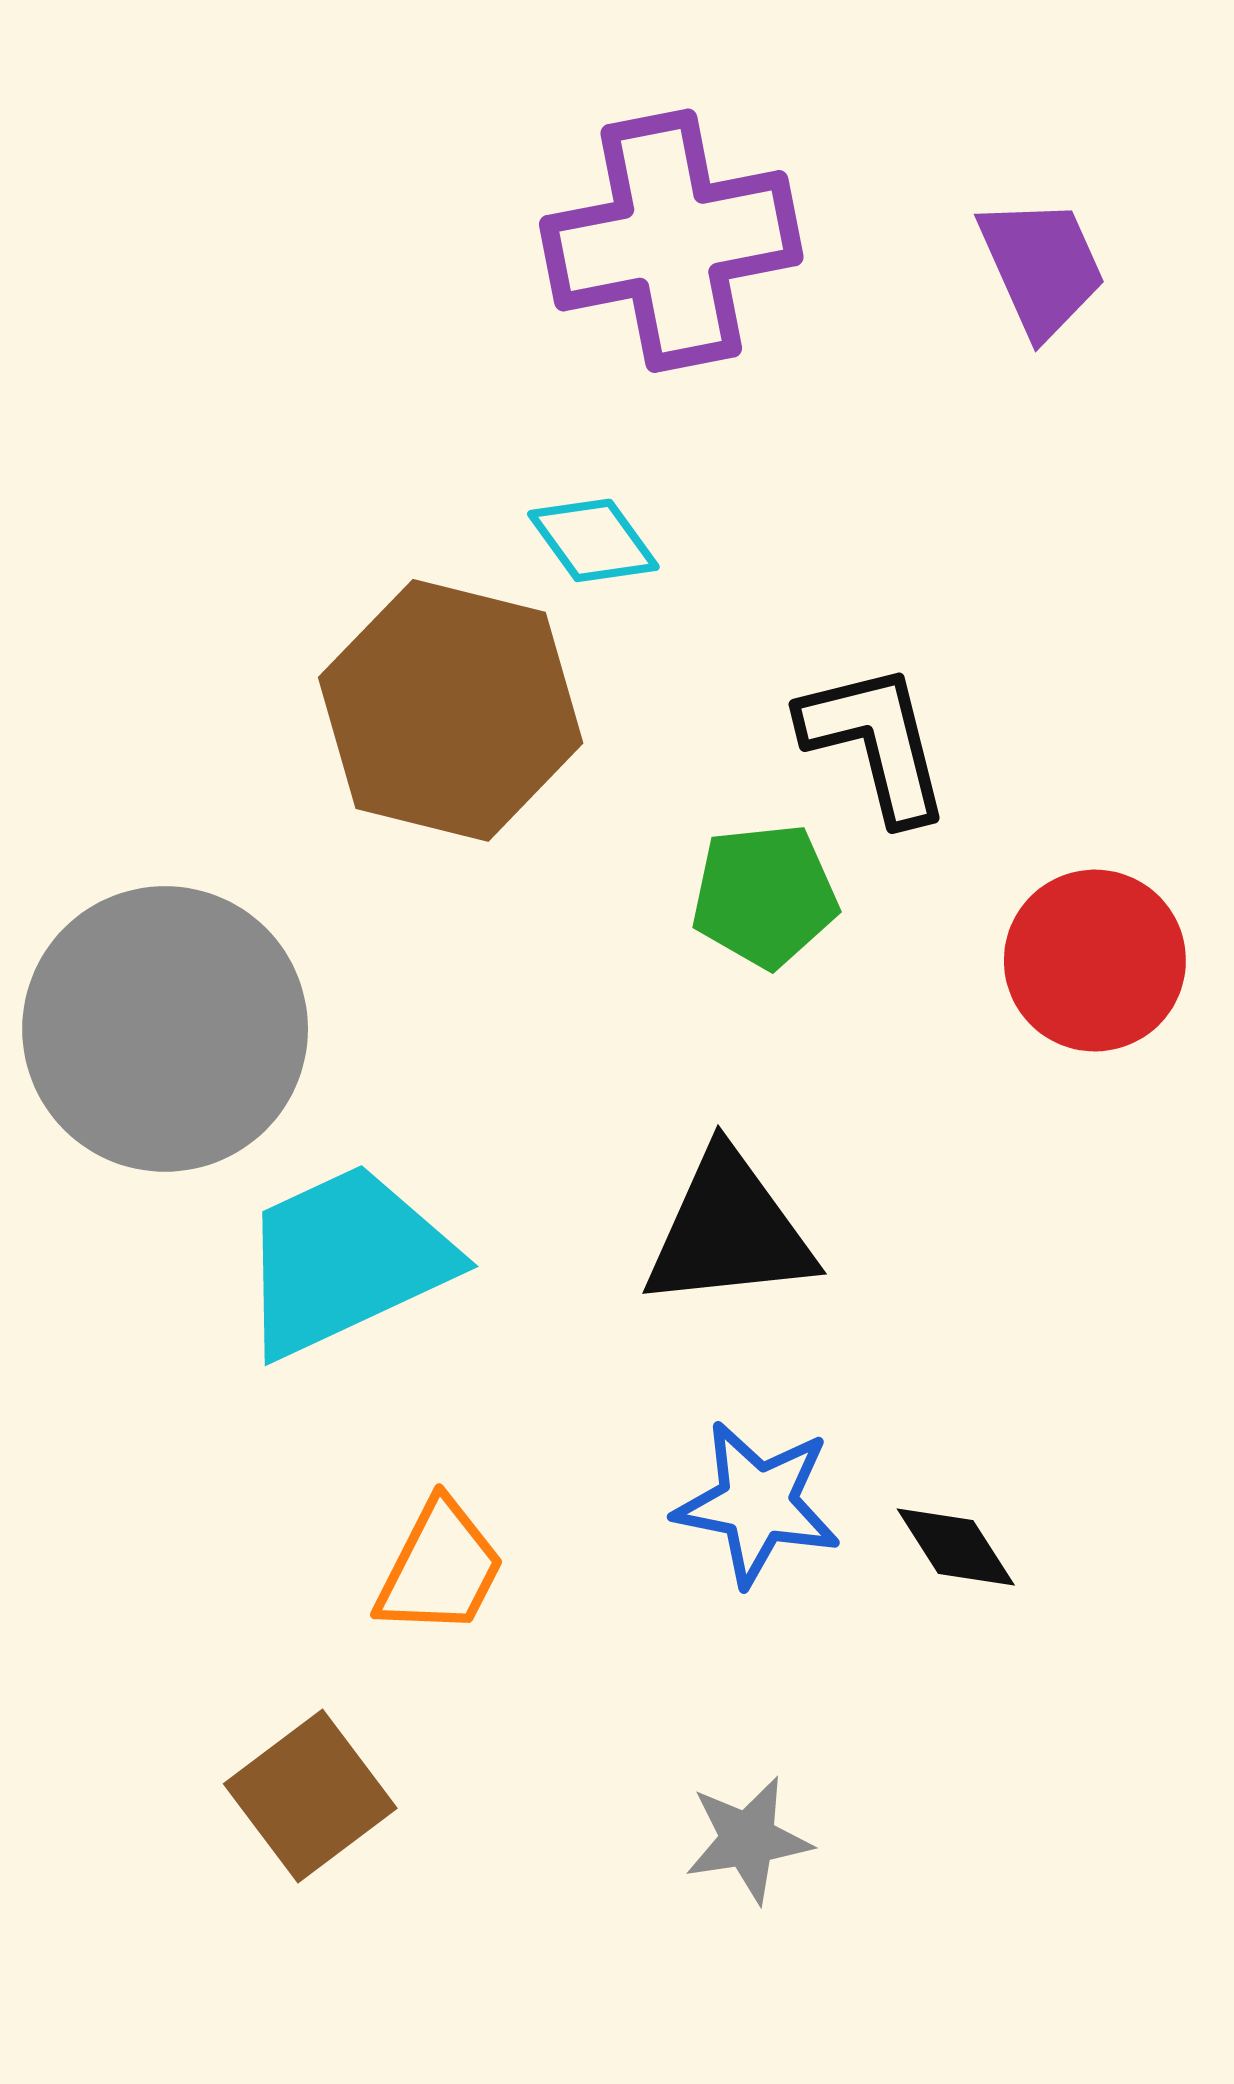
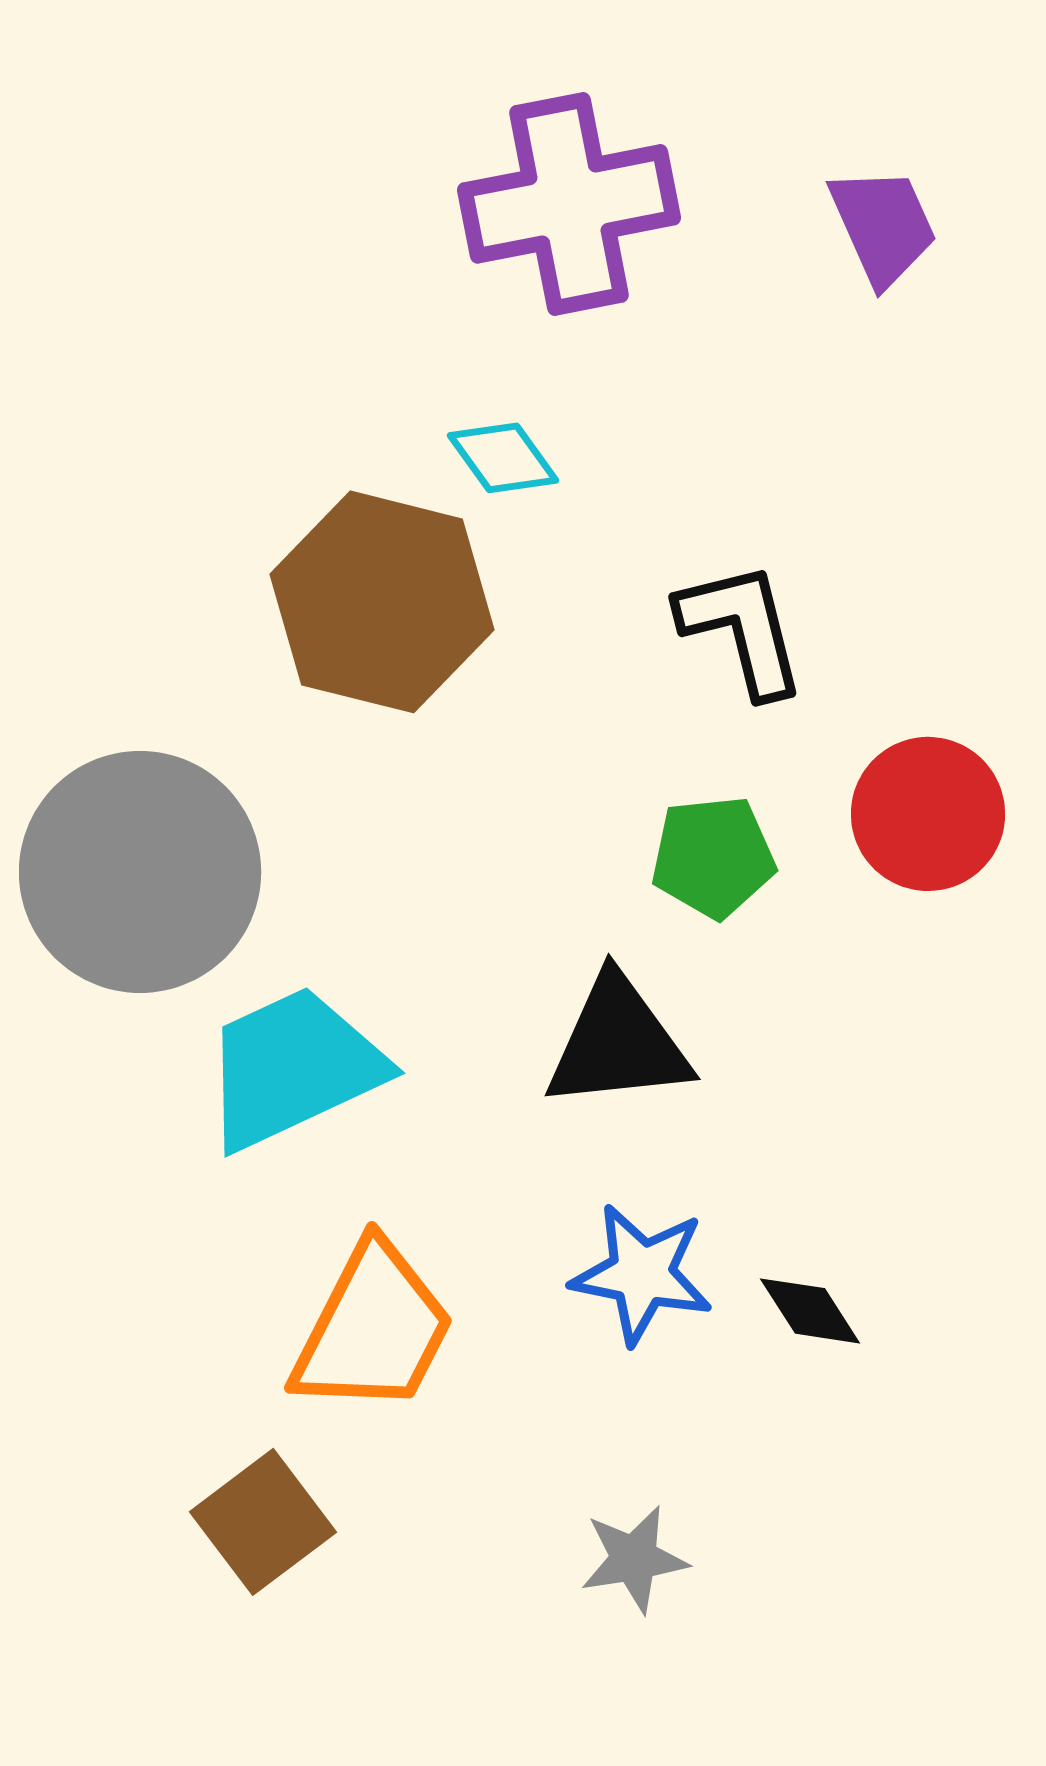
green pentagon: (764, 896) -> (713, 857), moved
orange trapezoid: (440, 1568) -> (373, 1329), size x1.5

